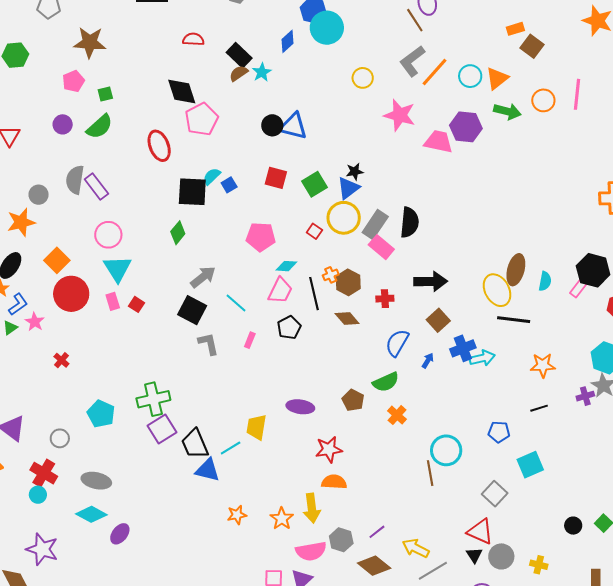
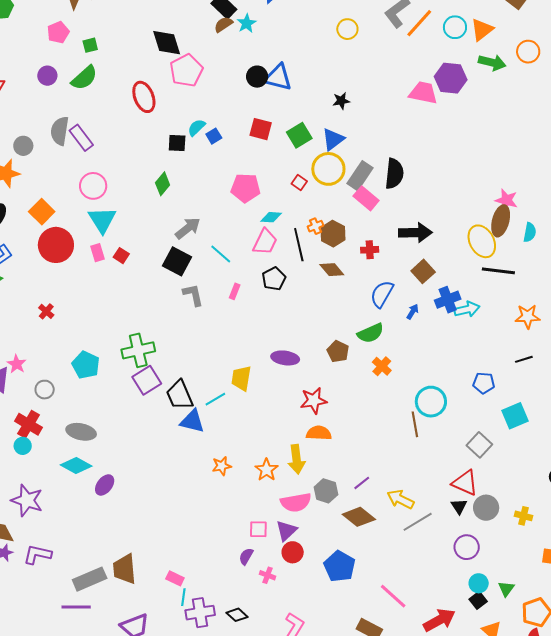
pink star: (400, 115) -> (506, 200), moved, size x0.7
black star: (355, 172) -> (341, 101), moved
black square: (192, 192) -> (177, 143), size x0.6
pink star: (35, 322) -> (17, 364), moved

